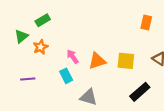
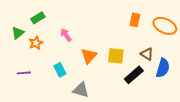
pink arrow: (73, 57) -> (66, 35), moved
orange triangle: (97, 61) -> (89, 56), turned -30
black rectangle: (140, 92) -> (134, 75), moved

